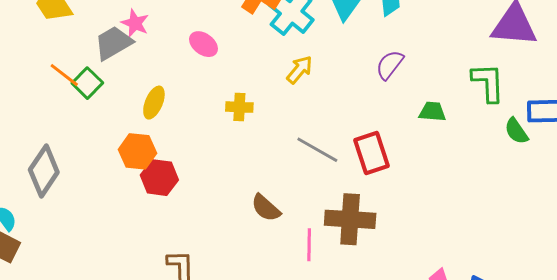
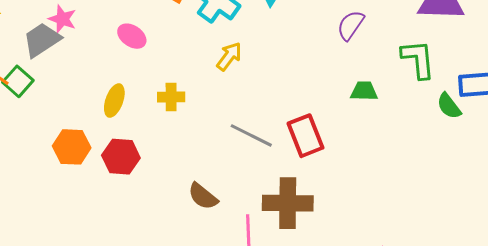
purple semicircle: (390, 65) -> (351, 25), moved
yellow ellipse: (154, 103) -> (114, 100), moved
red hexagon: (159, 178) -> (121, 157), moved

